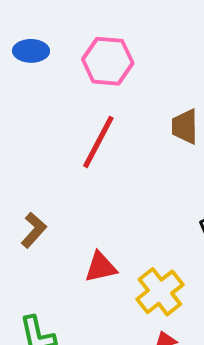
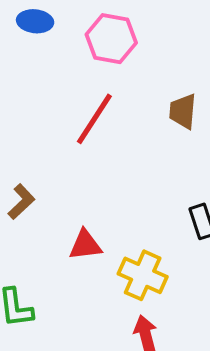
yellow cross: (160, 292) -> (143, 275), turned -33

